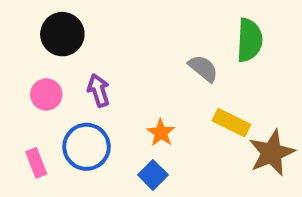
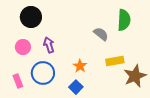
yellow rectangle: (231, 123) -> (115, 61), turned -36

